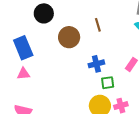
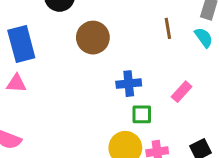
brown line: (98, 25) -> (168, 28), moved

